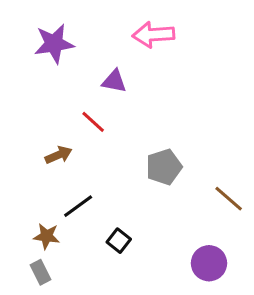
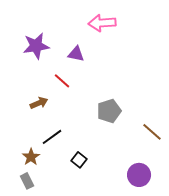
purple star: (54, 44) -> (36, 46), moved
brown star: (47, 236) -> (31, 157), turned 30

